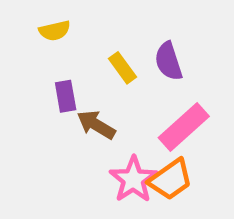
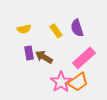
yellow semicircle: (55, 31) -> (24, 29), moved
purple rectangle: (66, 96) -> (29, 53), moved

